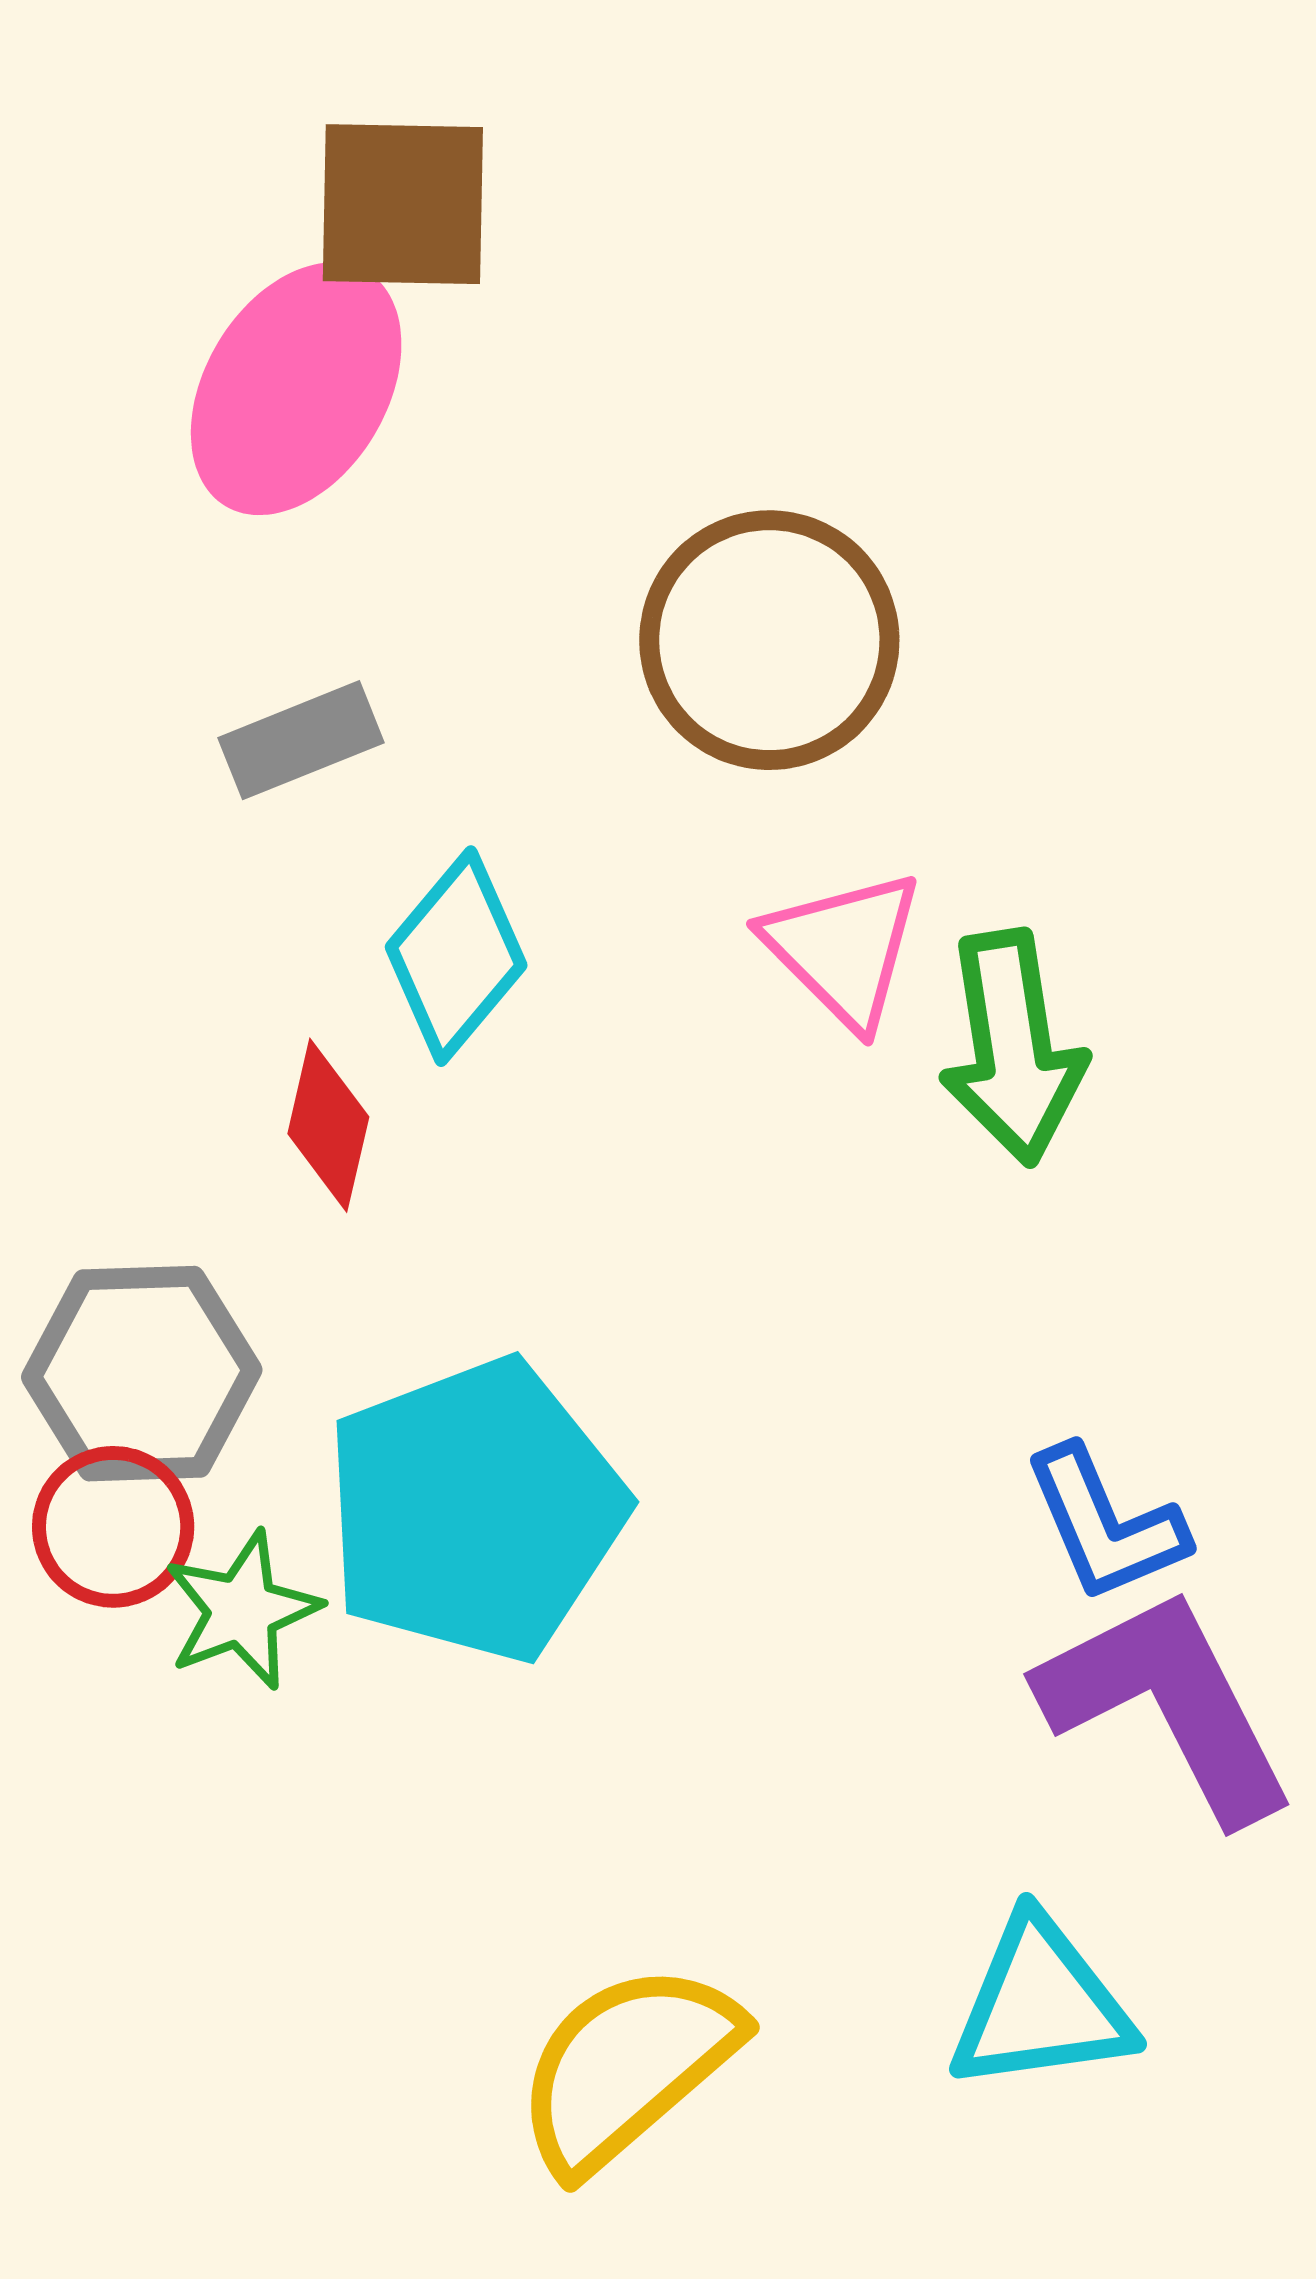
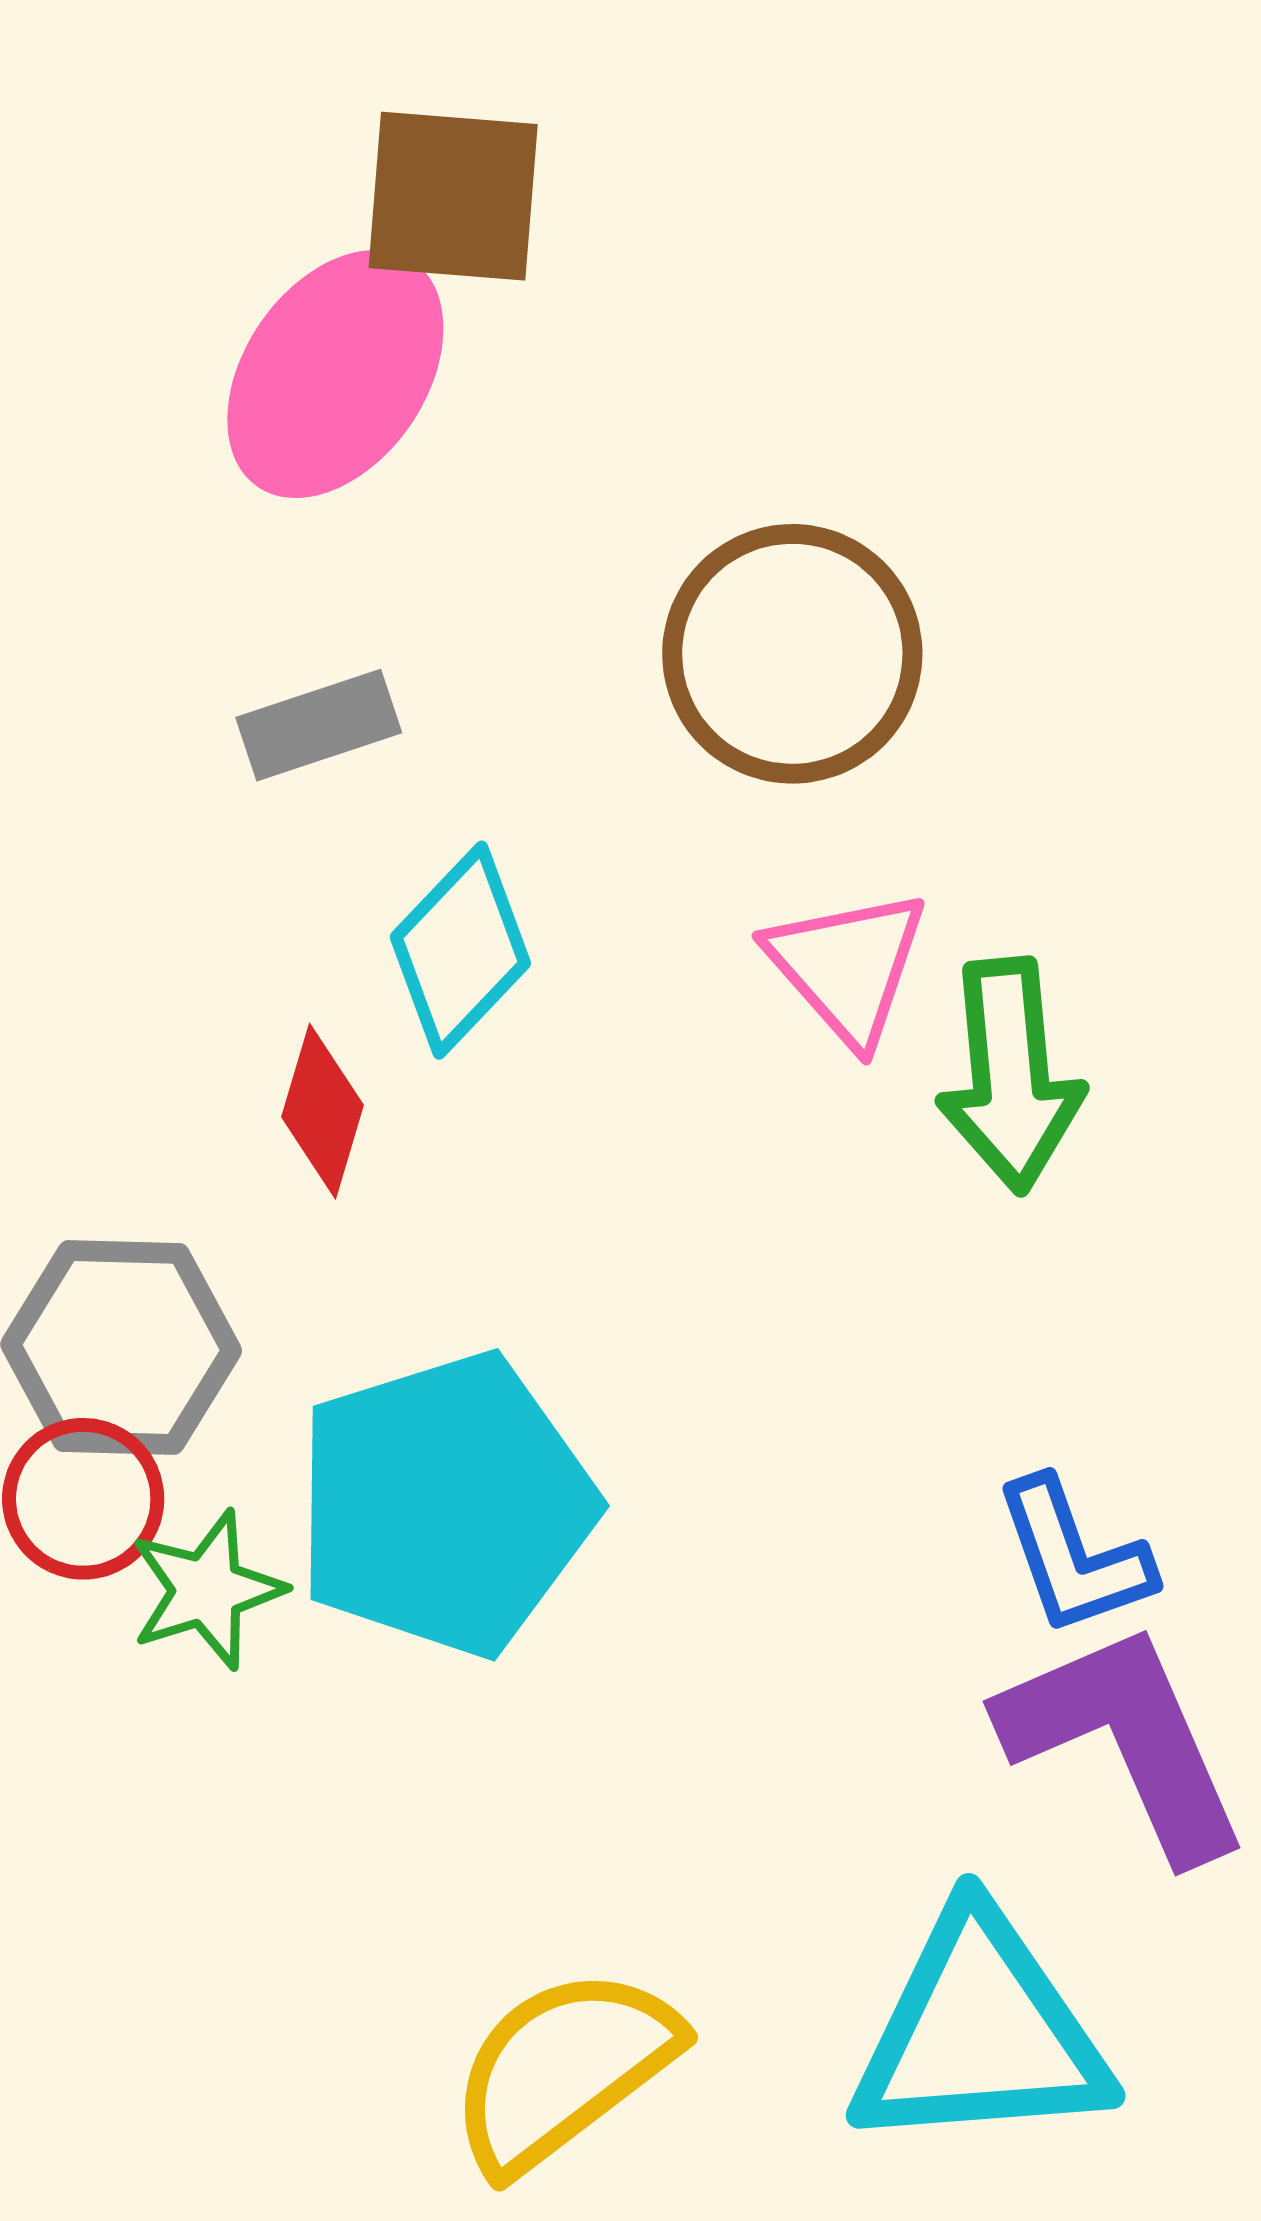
cyan triangle: (1041, 2005) -> (980, 2033), size x1.4

